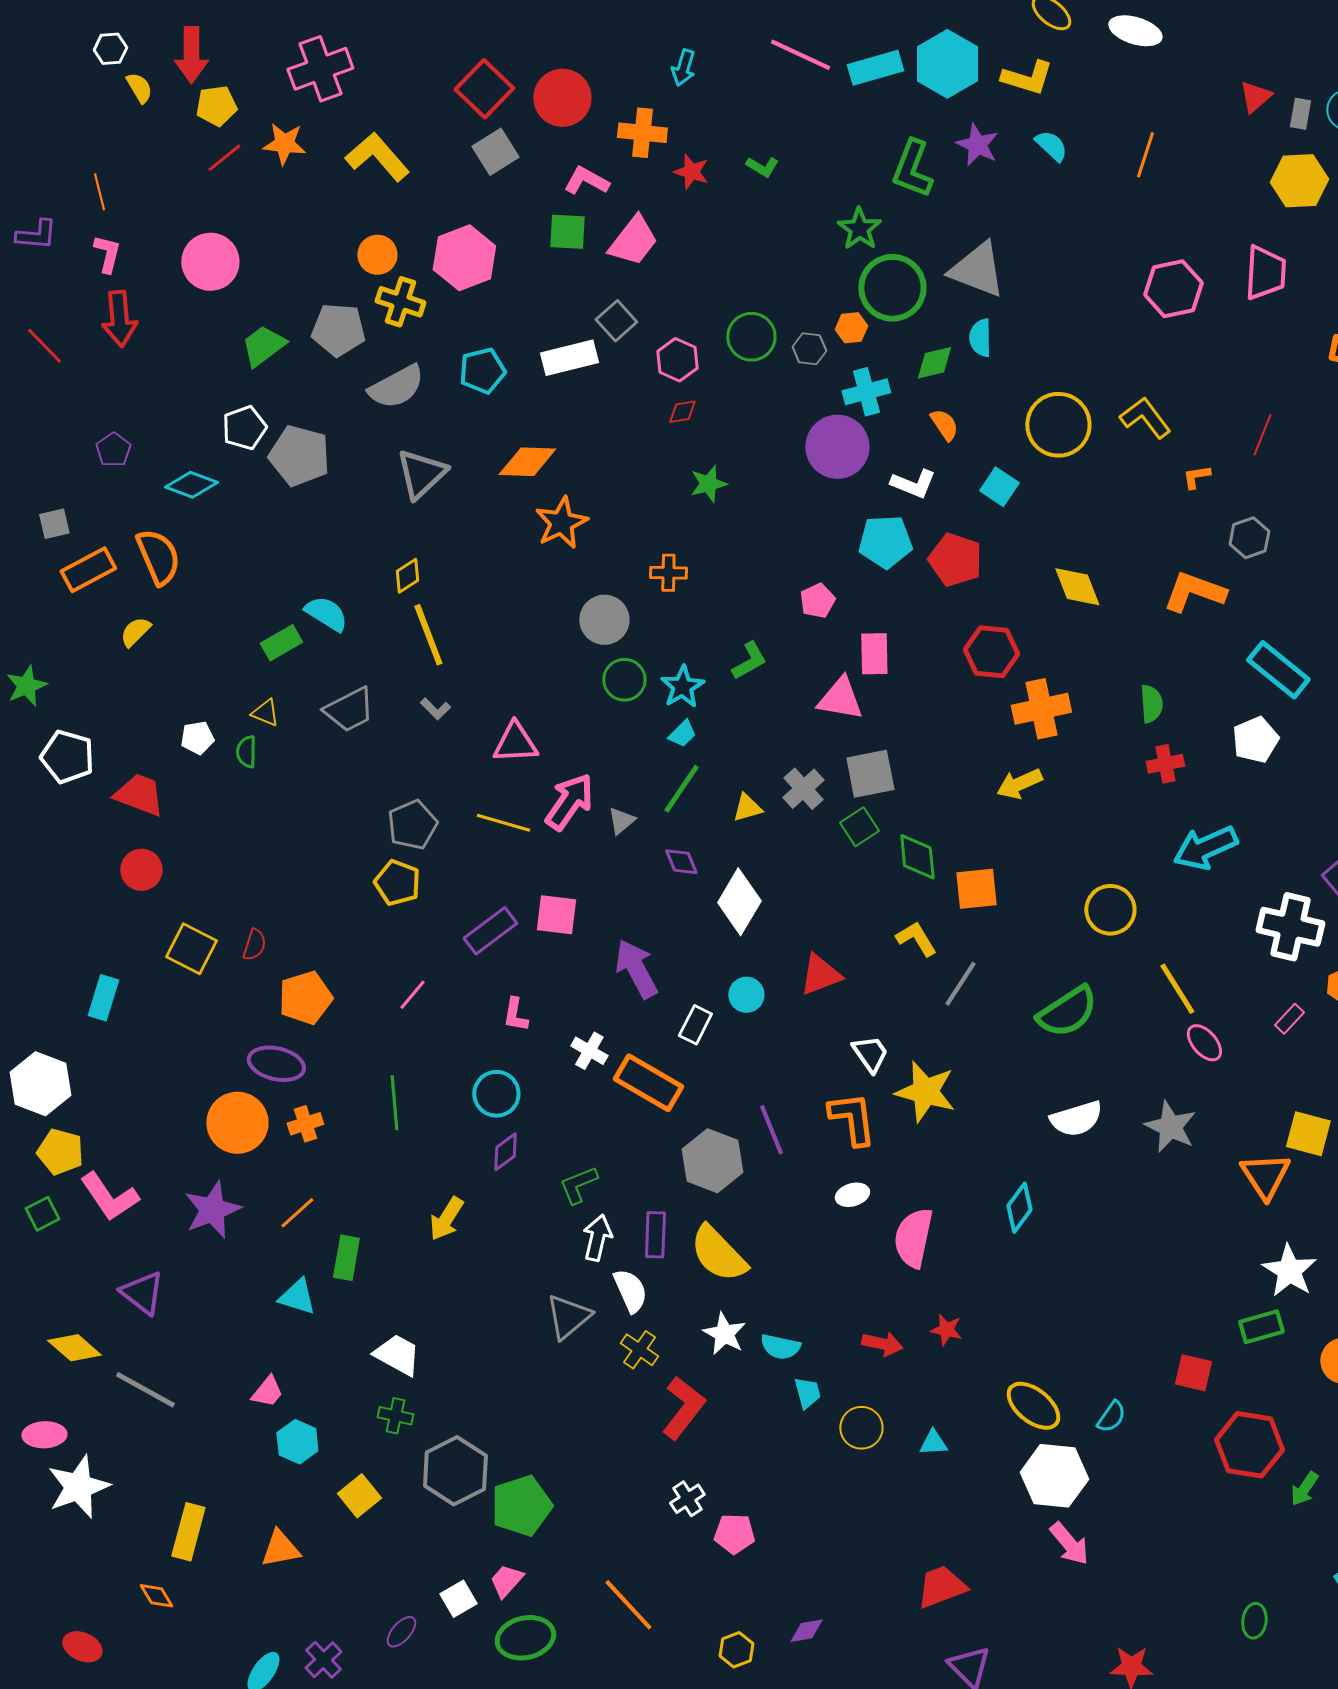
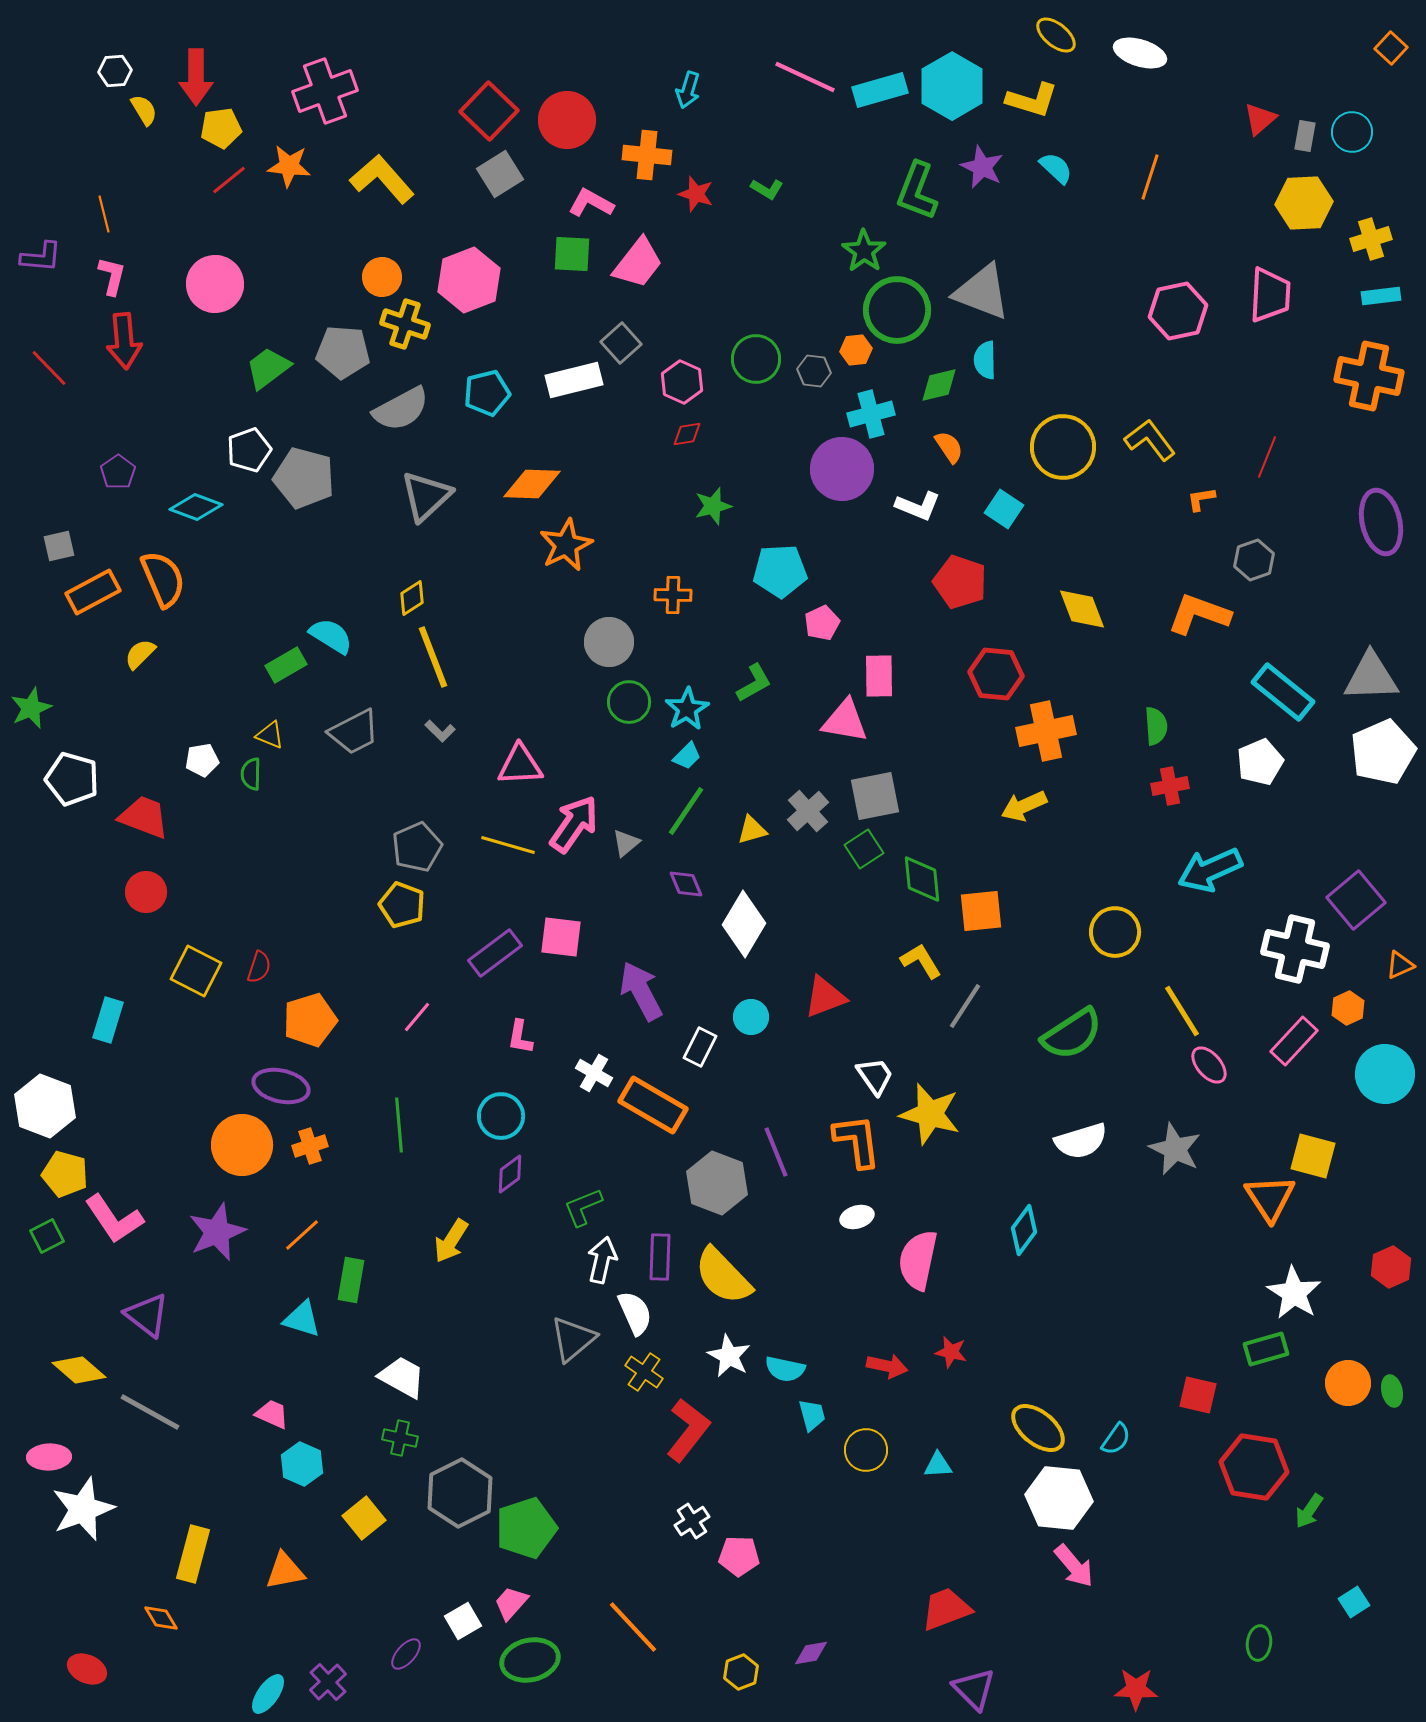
cyan pentagon: (885, 542) -> (780, 571), moved
pink rectangle: (1289, 1019) -> (1294, 1041), size x1.6
pink trapezoid: (267, 1392) -> (272, 1414), turned -105

